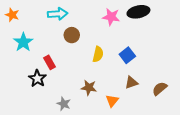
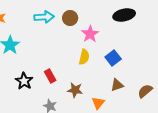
pink star: (111, 17) -> (90, 34), moved, turned 30
brown circle: (72, 35) -> (70, 18), moved
red rectangle: (50, 62) -> (50, 76), moved

